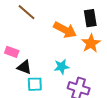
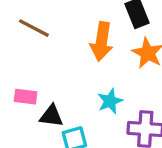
orange arrow: (65, 30) -> (102, 41), turned 85

